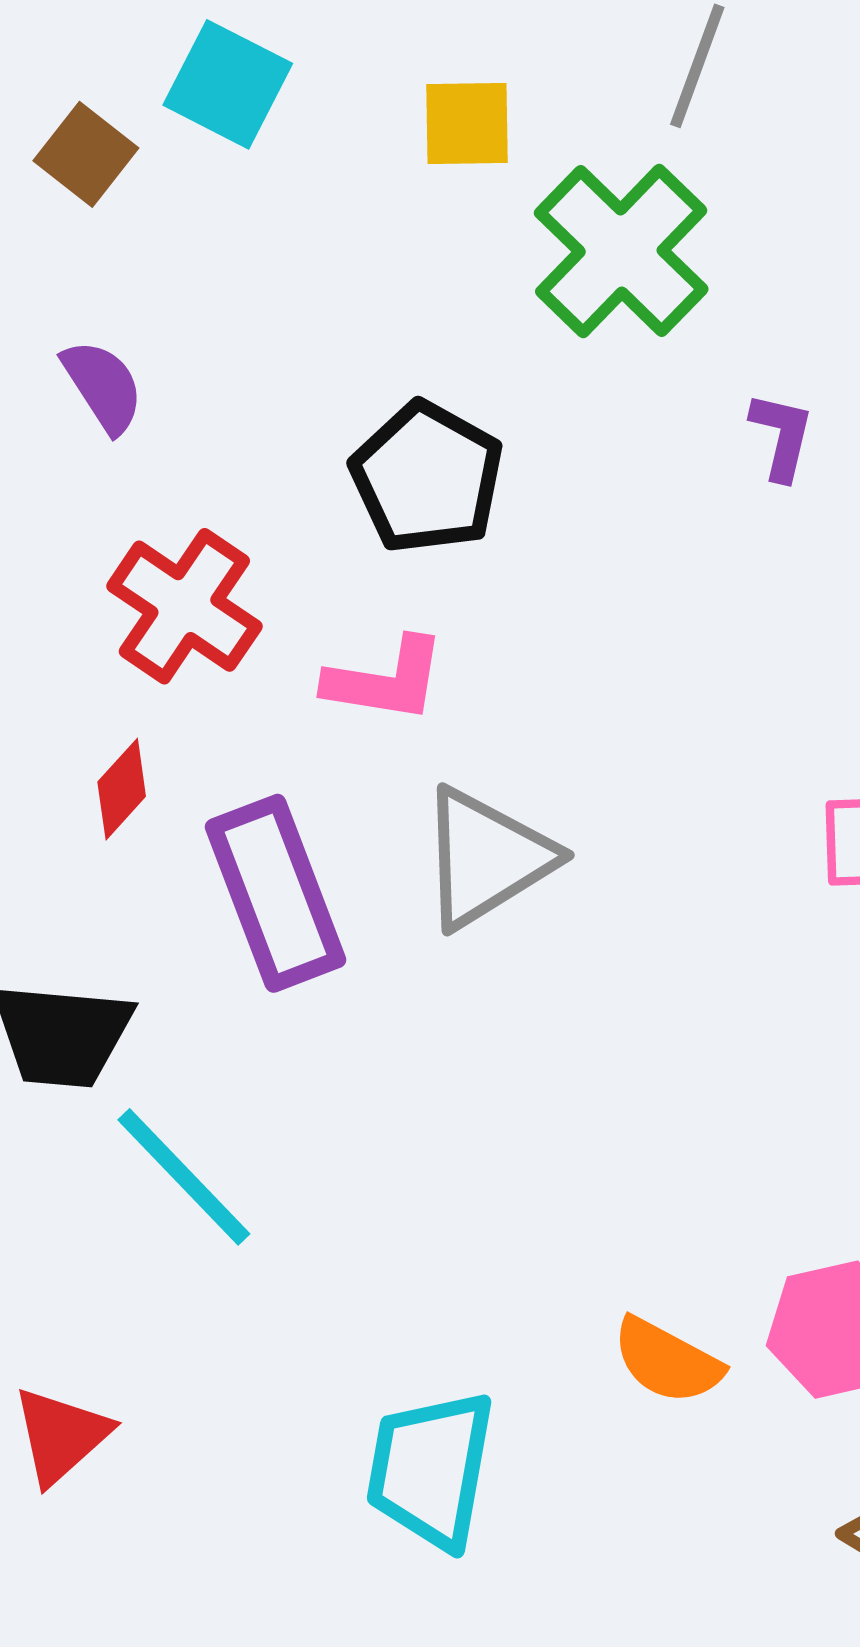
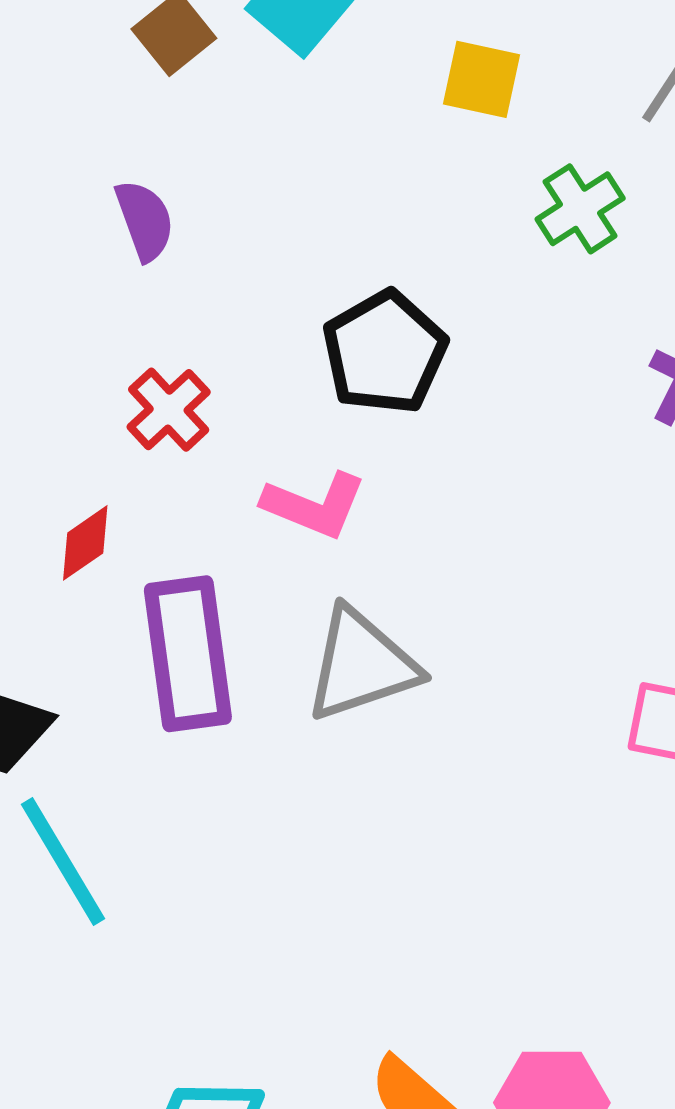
green cross: (621, 251) -> (580, 209), size x0.6
red cross: (184, 606) -> (169, 410), size x0.7

